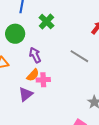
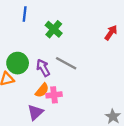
green circle: (15, 34) -> (18, 63), moved
gray line: (79, 56) -> (66, 63), moved

